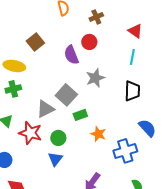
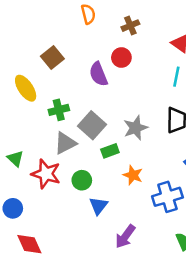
yellow ellipse: (14, 66) -> (26, 88), turned 45
gray star: (95, 78) -> (135, 128), moved
green cross: (13, 89) -> (59, 110), moved
blue triangle: (55, 159) -> (98, 206), moved

